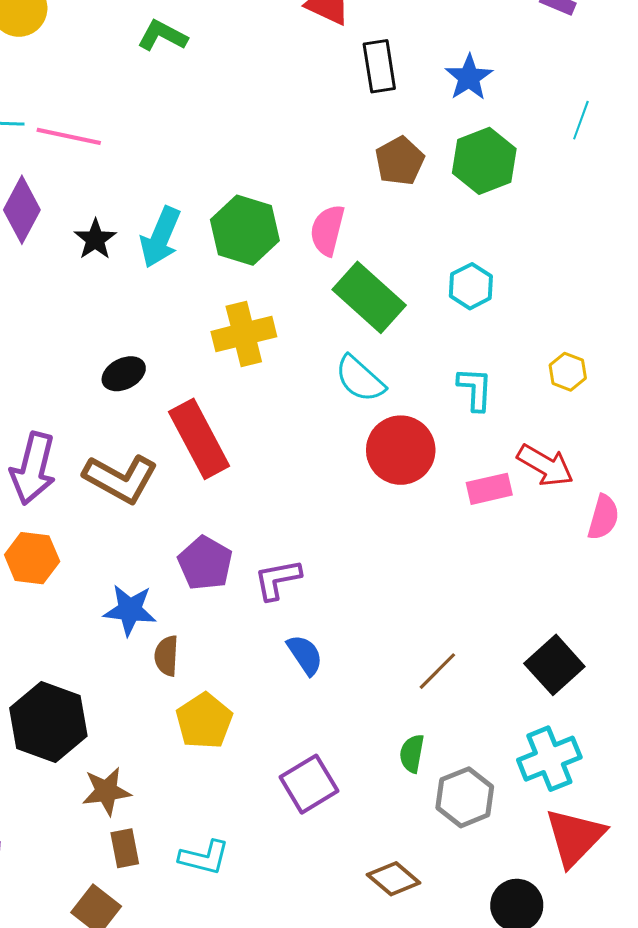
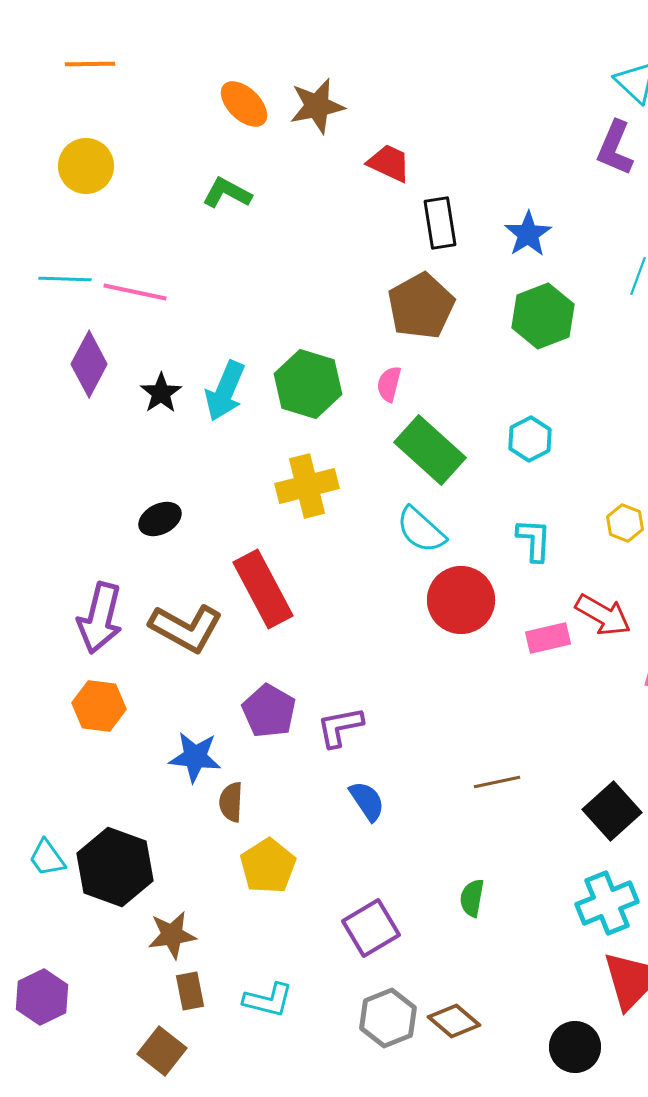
brown pentagon: (400, 161) -> (421, 306), moved, size x1.4
pink semicircle: (327, 230) -> (389, 384), size x0.7
black ellipse: (124, 374) -> (160, 519), moved
brown line: (437, 671) -> (497, 782), moved, turned 33
gray hexagon: (465, 797) -> (388, 1018), moved

